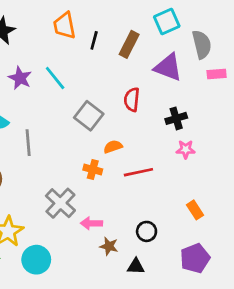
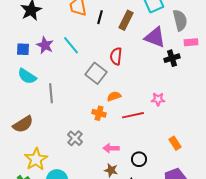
red semicircle: (132, 100) -> (116, 56), moved
black cross: (176, 118) -> (172, 58), moved
pink star: (186, 149) -> (158, 99), moved
gray cross: (60, 203) -> (75, 138), size x0.7
pink arrow: (91, 223) -> (111, 148), moved

